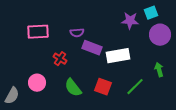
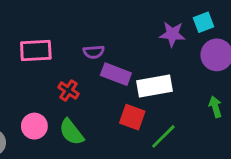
red square: (103, 87) -> (132, 117), moved
green line: (135, 87) -> (163, 136), moved
green semicircle: (73, 88) -> (71, 132), moved

